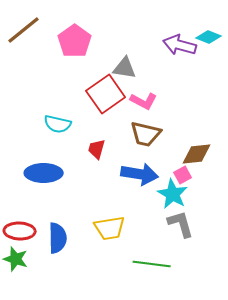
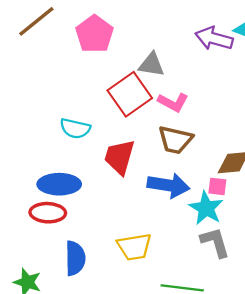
red trapezoid: (97, 149) -> (120, 157), size x1.6
pink square: (183, 175) -> (217, 186), turned 36
red ellipse: (20, 231) -> (48, 213), moved

